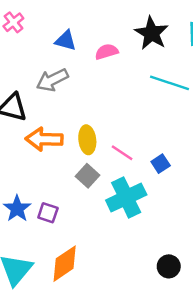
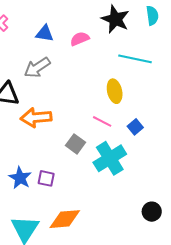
yellow ellipse: (87, 140) -> (115, 91), moved
orange diamond: (65, 264) -> (65, 219), turned 36

